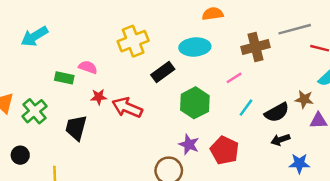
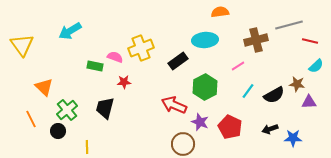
yellow cross: (133, 41) -> (141, 48), moved
red arrow: (127, 108) -> (174, 105), moved
green cross: (34, 111) -> (67, 110), moved
black arrow: (280, 140) -> (270, 129), moved

